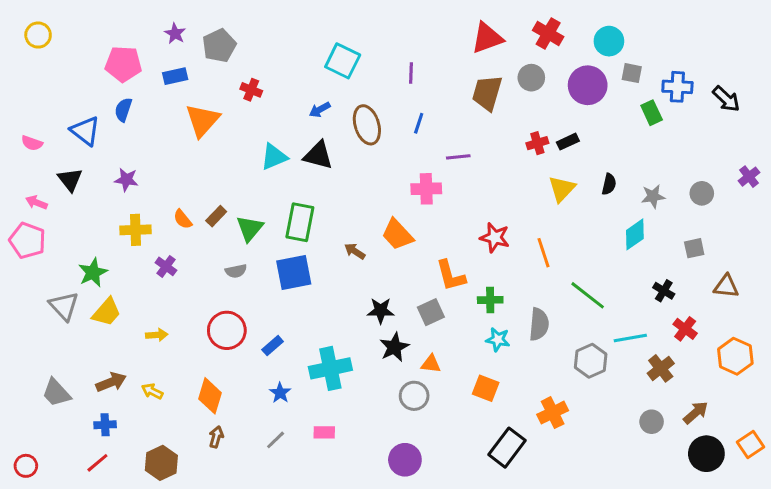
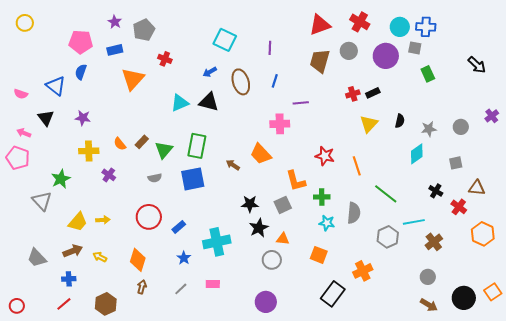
blue cross: (677, 87) -> (426, 27), moved
yellow trapezoid: (107, 312) -> (78, 222), moved
red cross: (685, 329) -> (459, 207), moved
brown arrow: (696, 413) -> (429, 305), moved, turned 72

